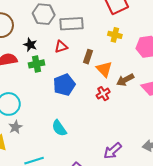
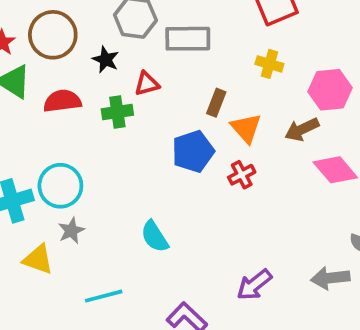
black star: (30, 45) -> (106, 60), moved
red triangle: (61, 47) -> (147, 84), moved
brown arrow: (125, 80) -> (302, 129), moved
blue pentagon: (64, 85) -> (193, 151), moved

